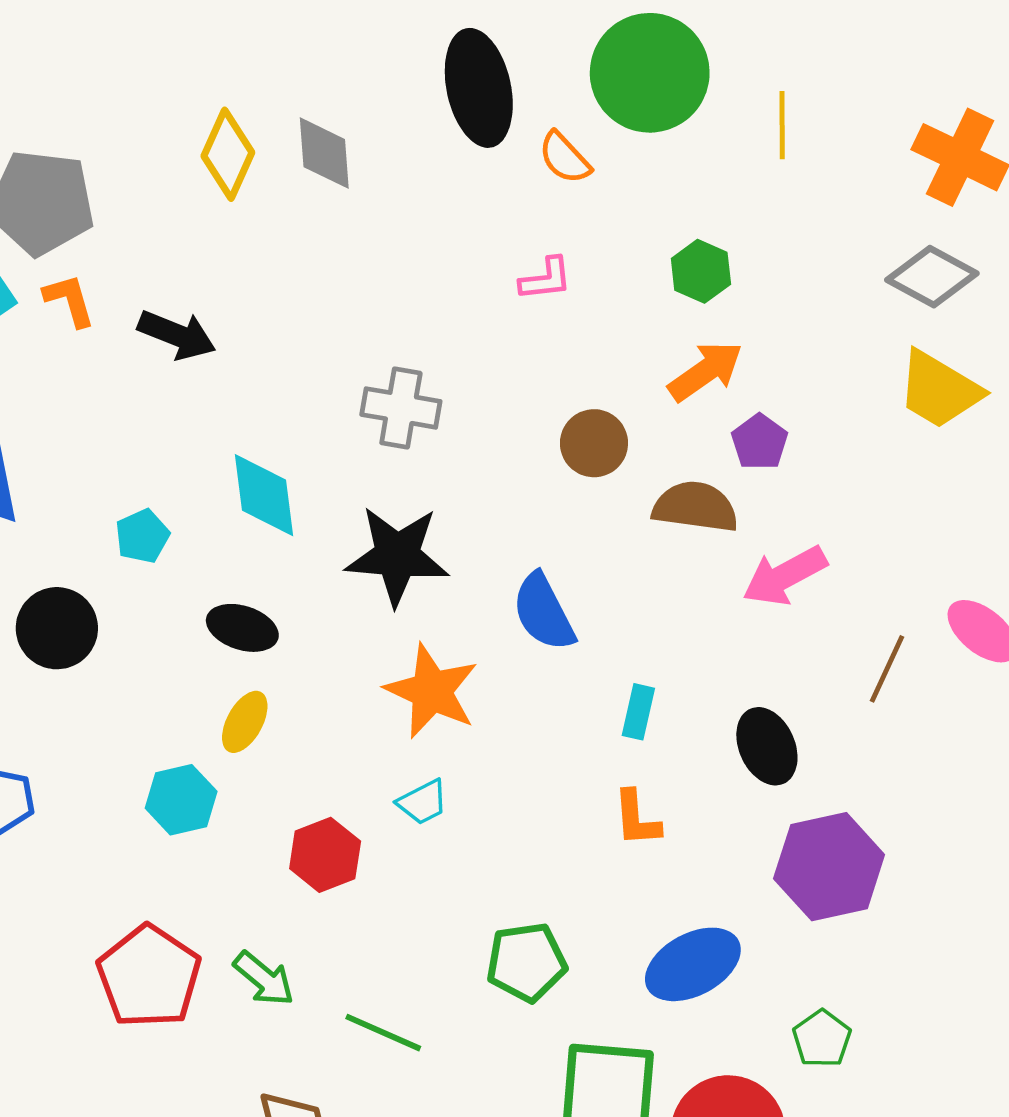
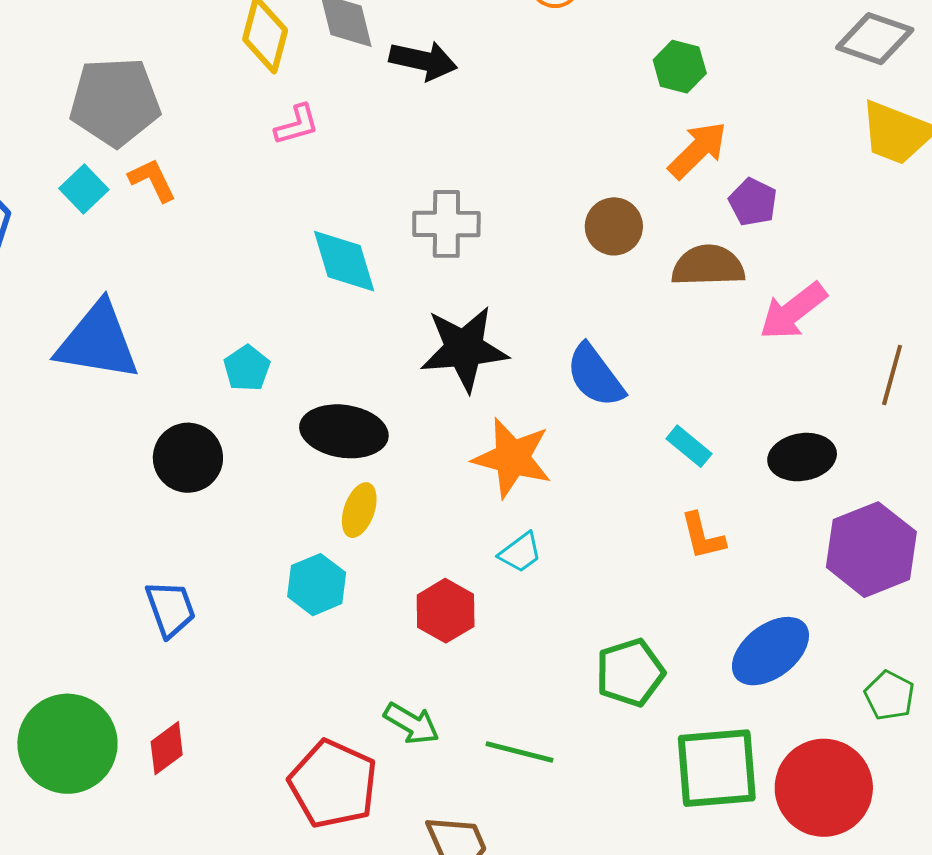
pink L-shape: (546, 279) -> (297, 125), moved
black arrow: (177, 335) -> (423, 61), moved
cyan diamond: (264, 495) -> (344, 261), moved
black ellipse: (242, 628) -> (344, 431), size x1.4
cyan rectangle: (638, 712) -> (689, 446), turned -54
black ellipse: (767, 746) -> (802, 457), turned -66
red pentagon: (149, 977) -> (333, 784), moved

